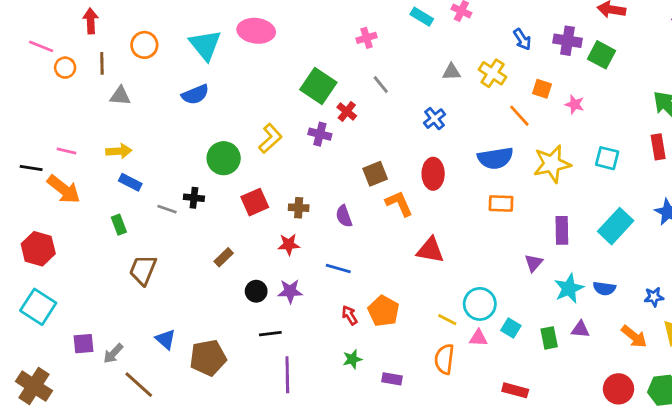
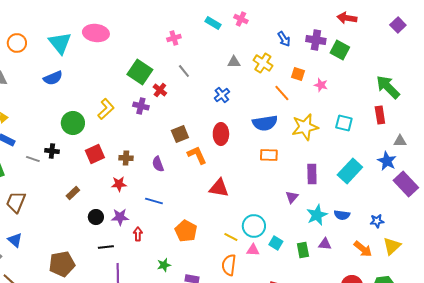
red arrow: (350, 315) -> (138, 234), moved, turned 32
blue triangle: (166, 339) -> (15, 240), moved

